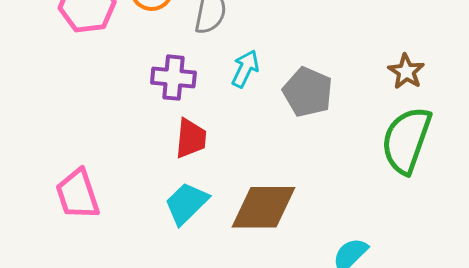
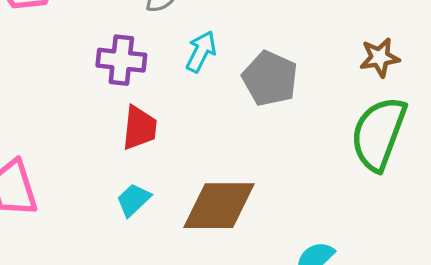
brown star: (406, 71) -> (380, 57), turned 30
cyan trapezoid: (186, 203) -> (133, 200), size x0.7

